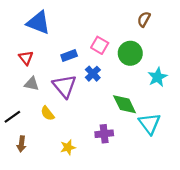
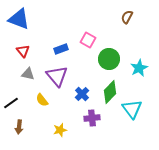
blue triangle: (38, 23) -> (19, 19), moved
green circle: (130, 53) -> (109, 59), moved
blue cross: (93, 74) -> (82, 94), moved
green diamond: (125, 104) -> (110, 92), turned 70

